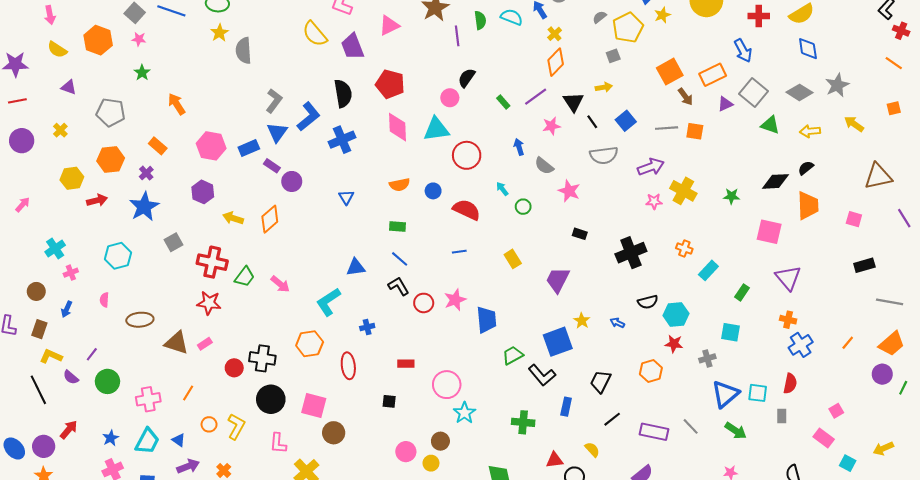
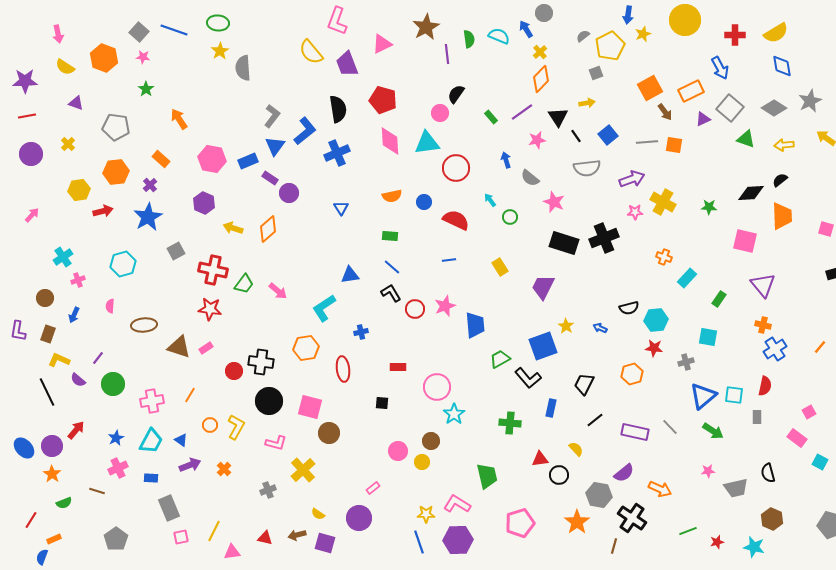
black rectangle: (580, 234) -> (564, 243), size x2.0
black cross: (631, 253) -> (604, 238), moved
pink L-shape: (278, 443) -> (276, 443), turned -80

